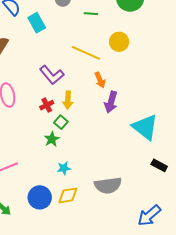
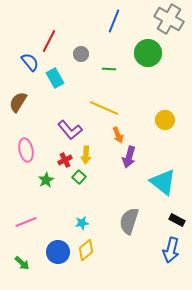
yellow circle: (119, 42) -> (165, 120), moved
green star: (52, 139) -> (46, 180), moved
gray semicircle: (108, 185) -> (129, 221), moved, turned 116
yellow diamond: (68, 195) -> (86, 250), turned -30
blue arrow: (149, 216) -> (171, 250), moved, turned -35

